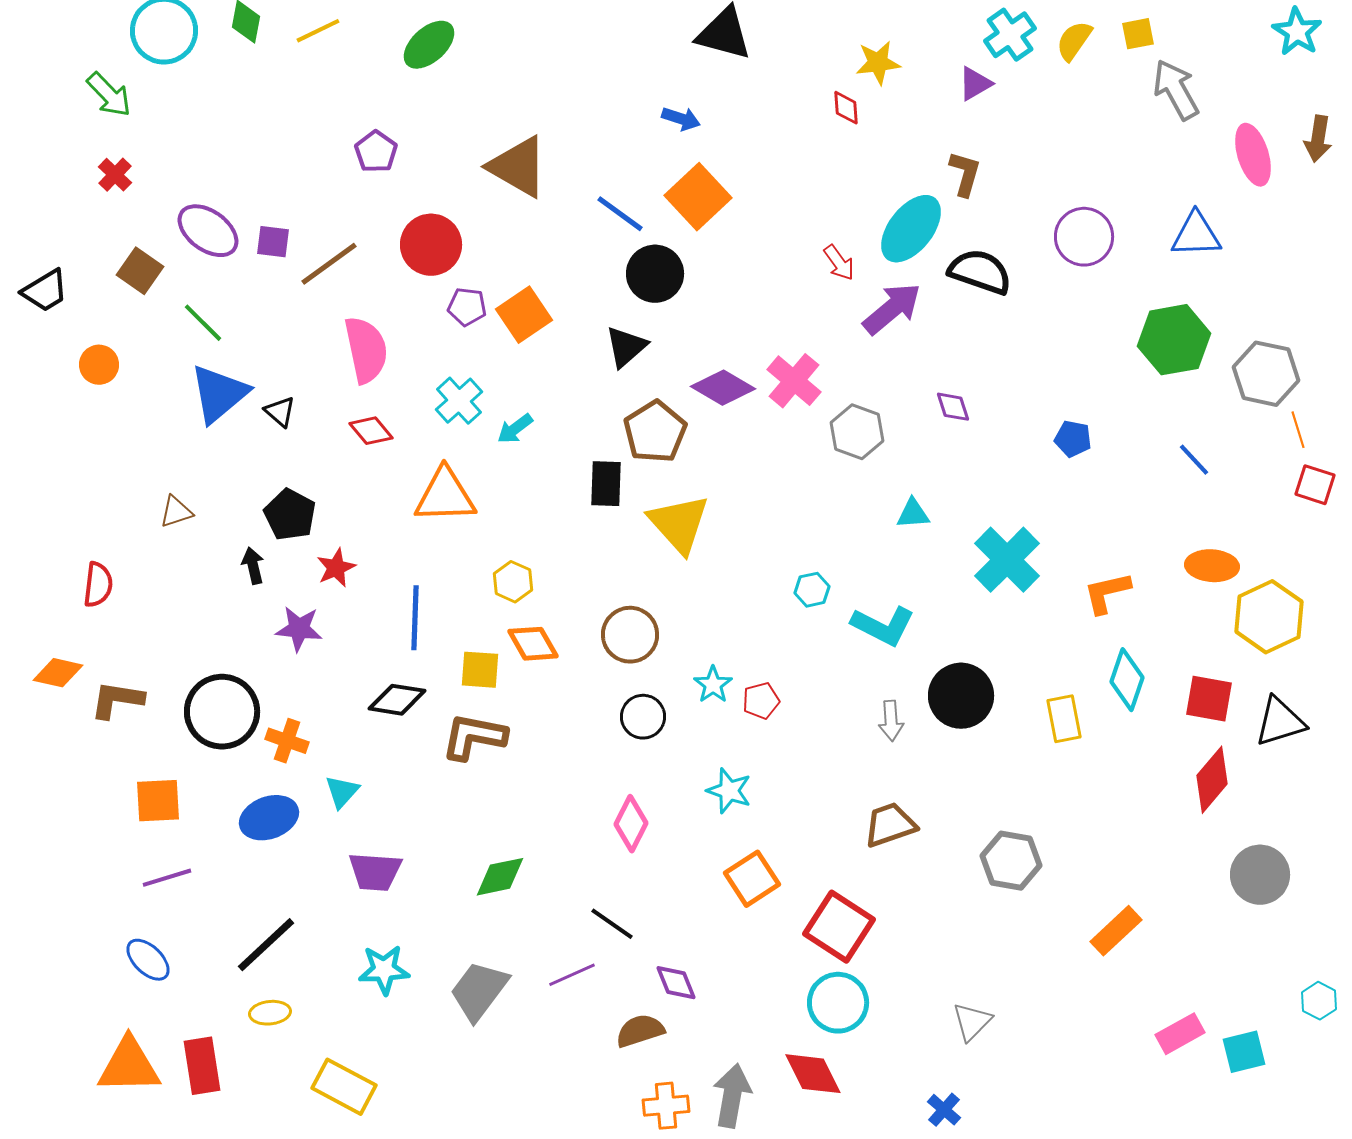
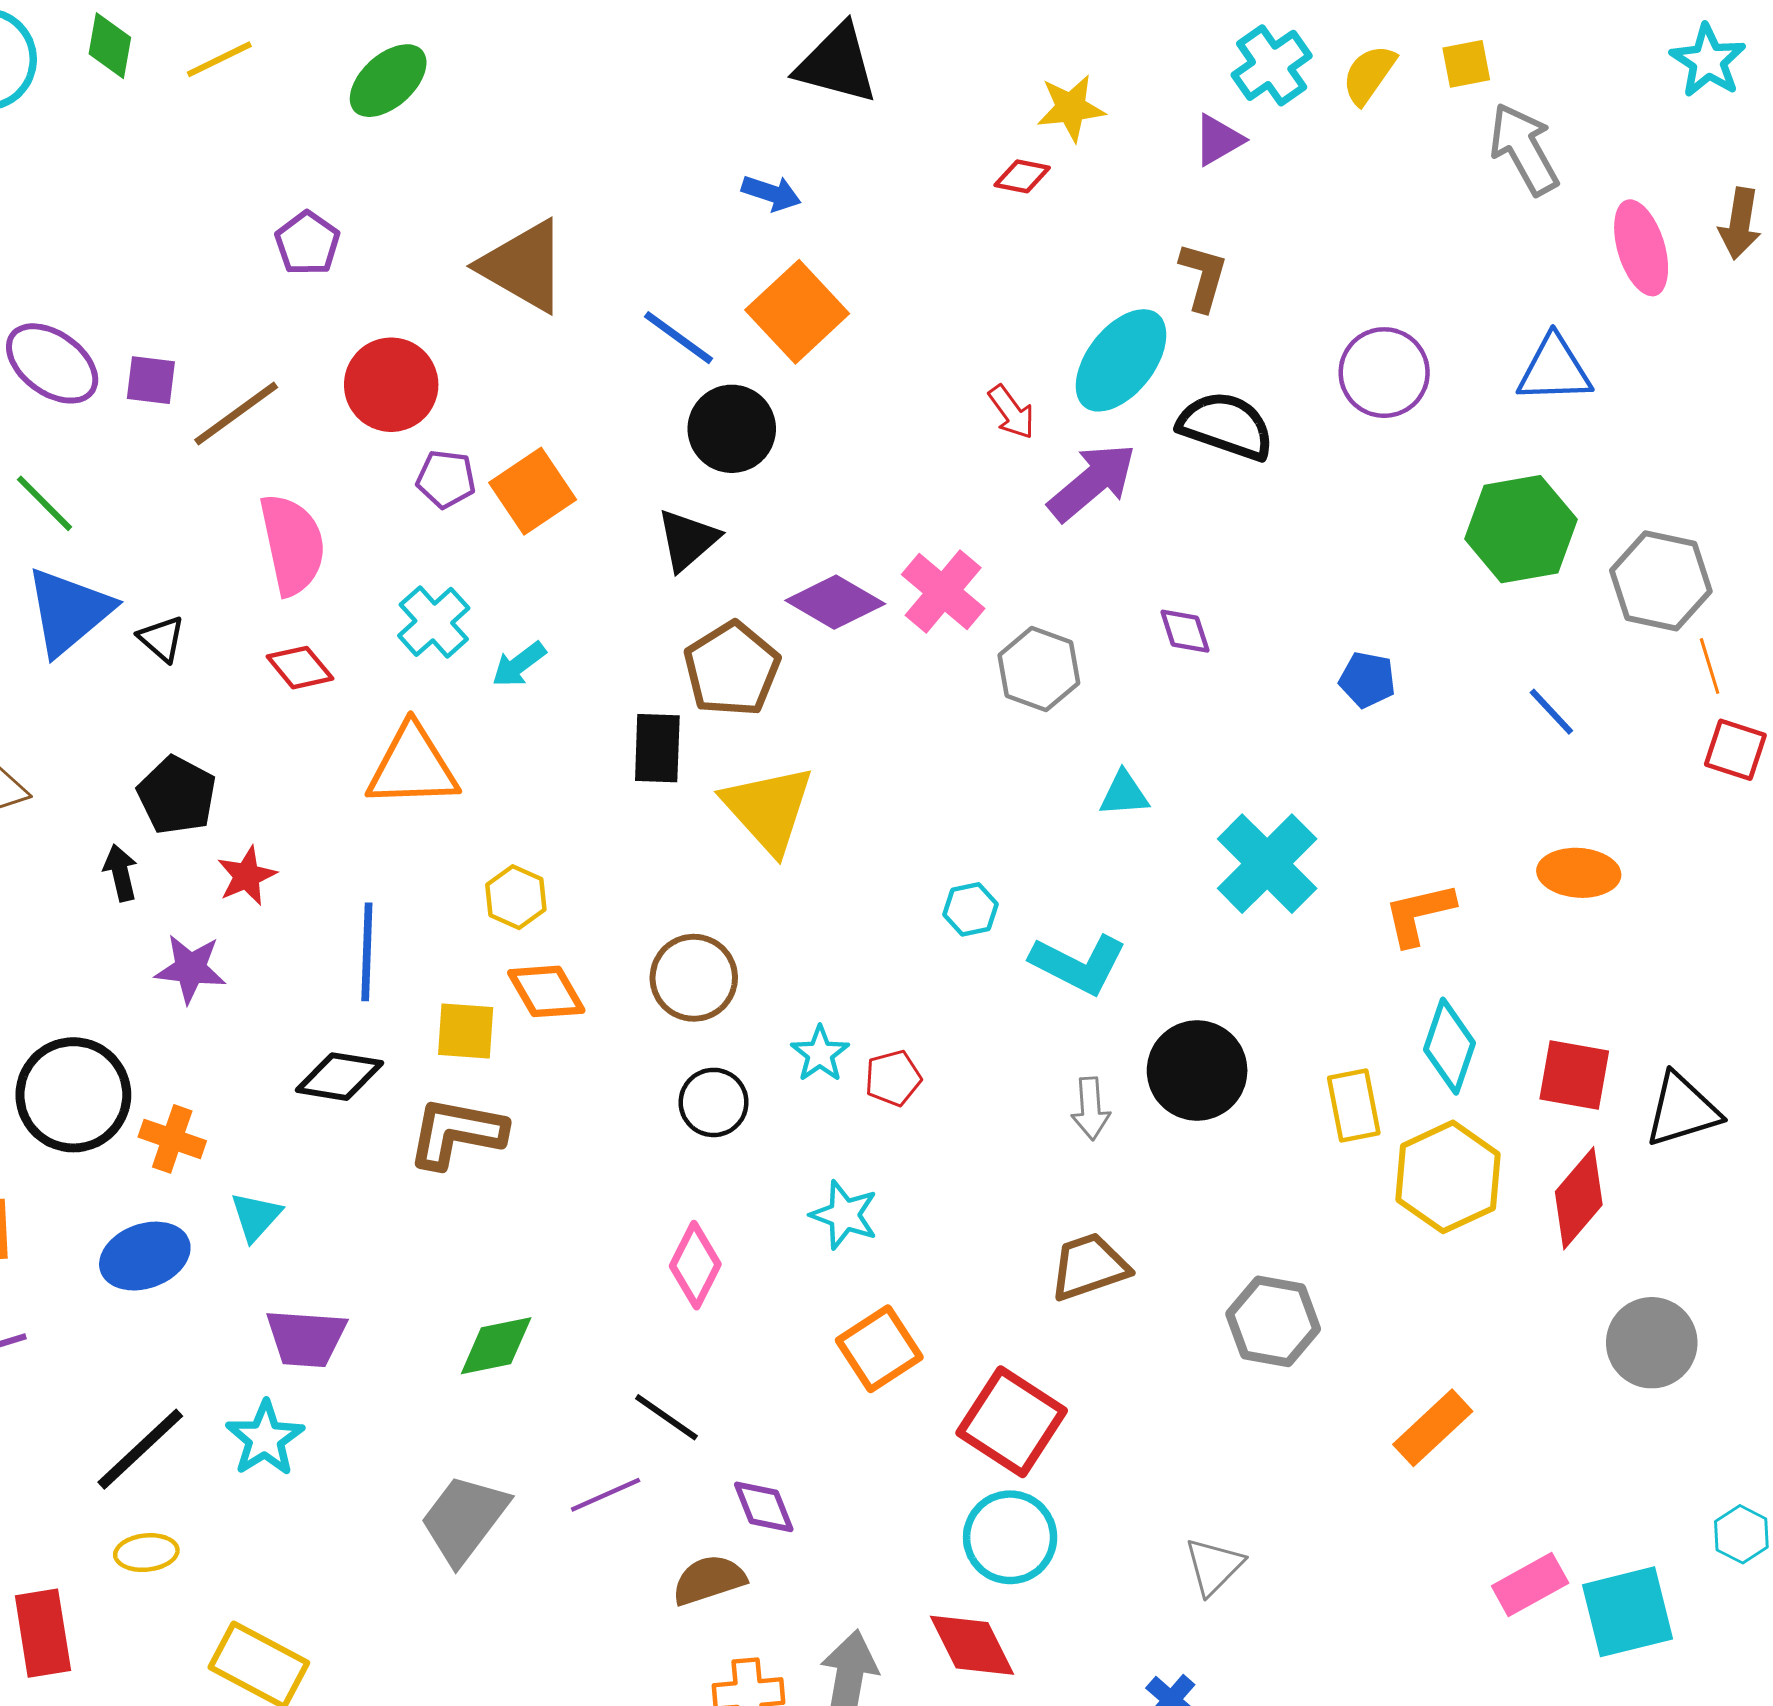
red diamond: (846, 108) -> (1022, 176), turned -75
yellow hexagon: (1269, 617) -> (1448, 1177), moved
cyan star: (384, 970) -> (265, 1438), moved, turned -30
cyan square: (1244, 1052) -> (1627, 1612), size x1.4

